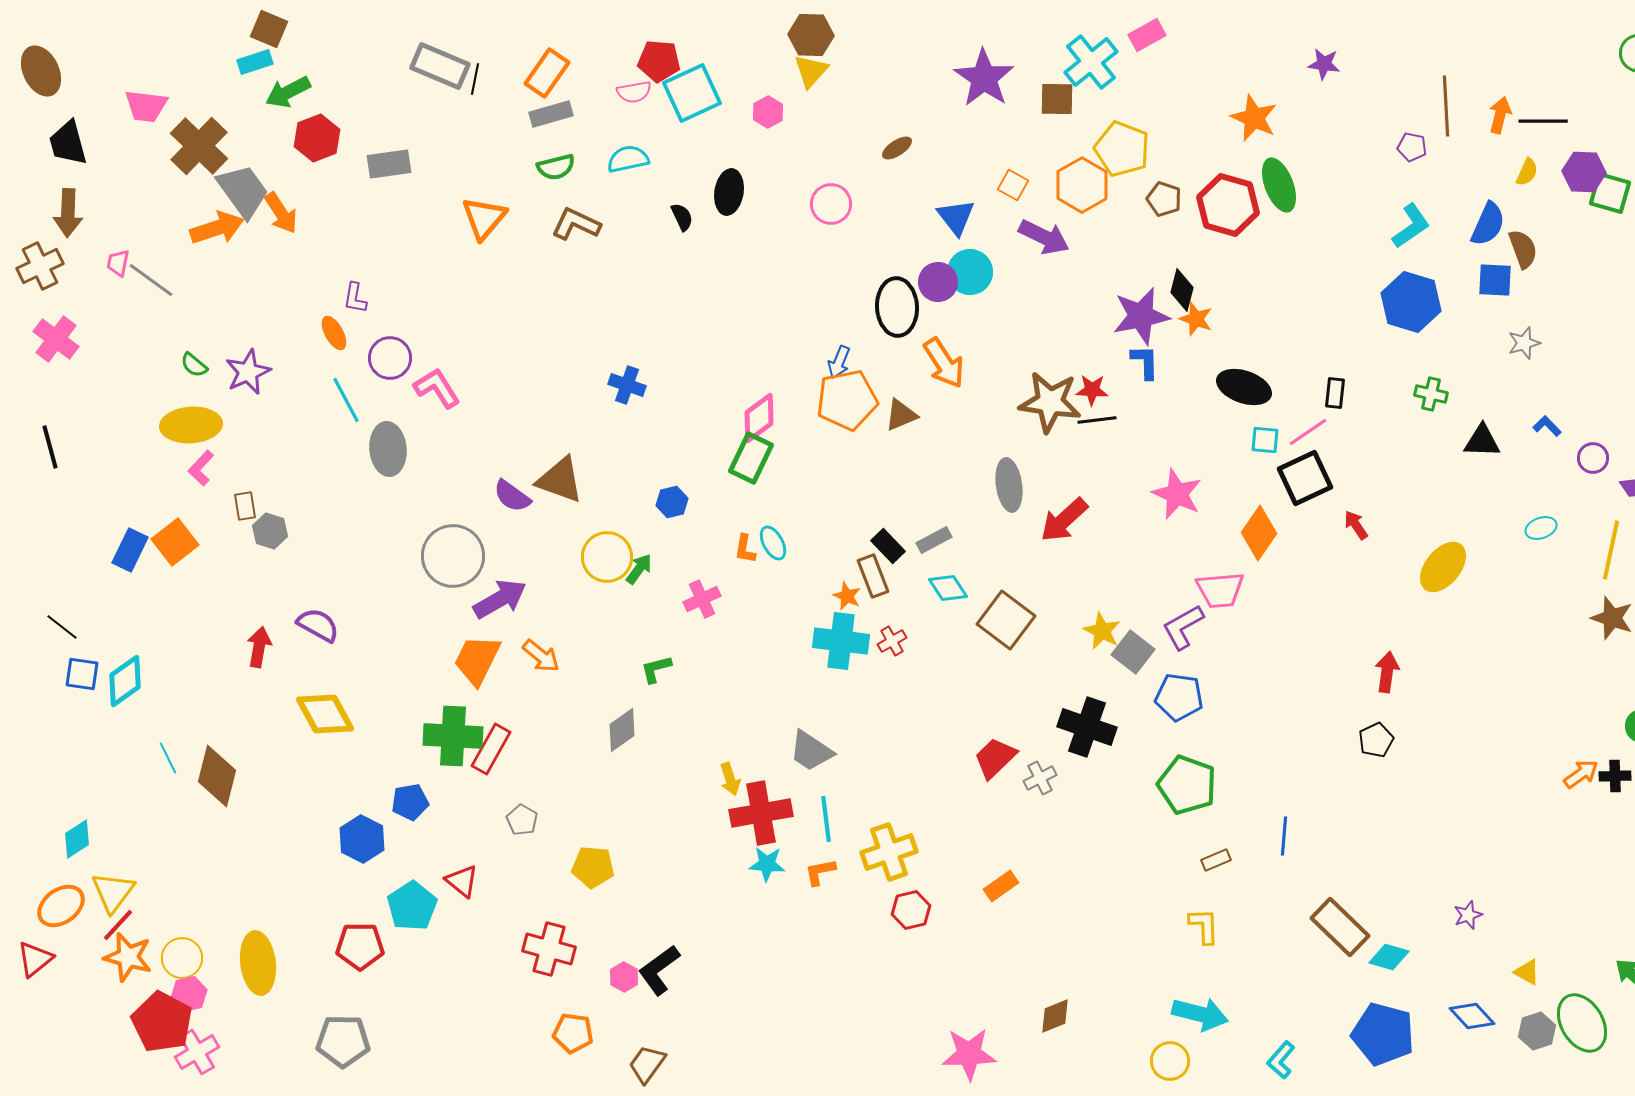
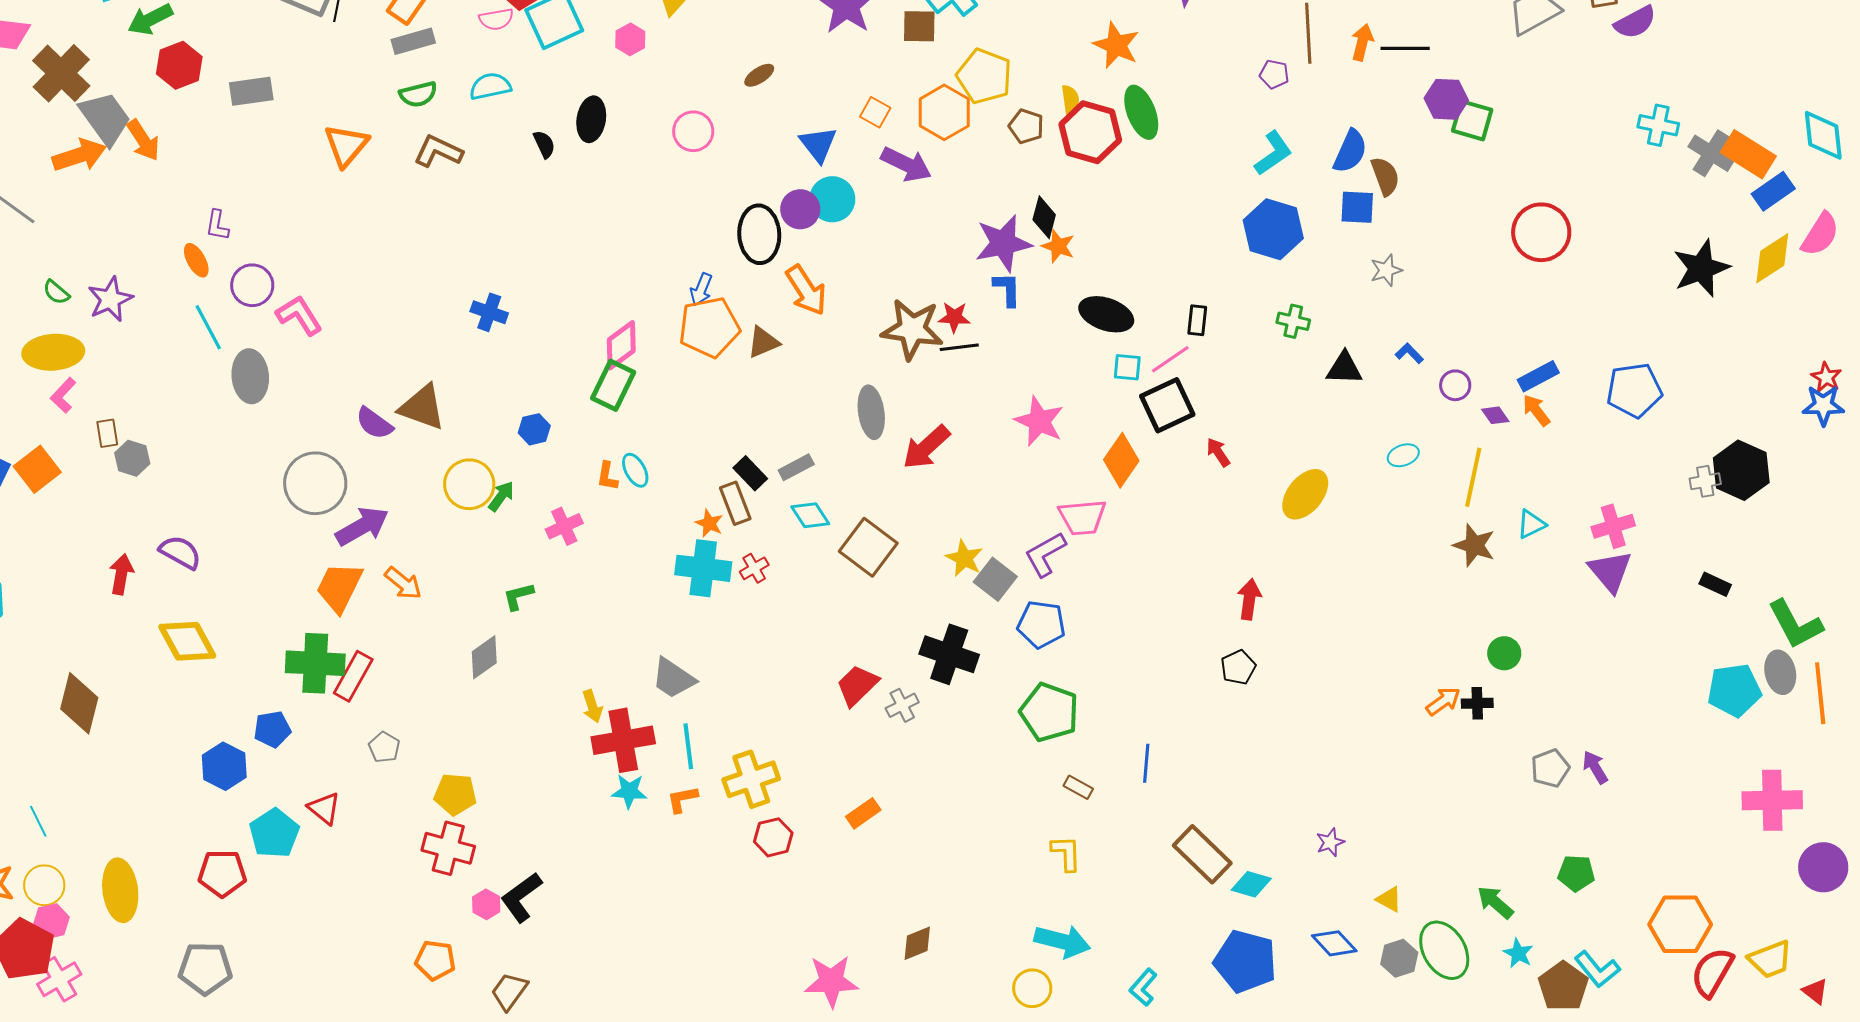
yellow semicircle: (1527, 172) -> (1070, 99), moved, turned -32
cyan line: (168, 758) -> (38, 821), moved
brown rectangle: (1216, 860) -> (1078, 787), turned 52
red cross: (549, 949) -> (448, 848), moved

